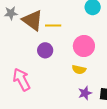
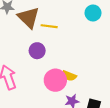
pink circle: (84, 46) -> (55, 80), moved

